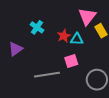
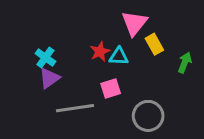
cyan cross: (37, 27) -> (45, 57), moved
purple triangle: (16, 49) -> (49, 78), moved

